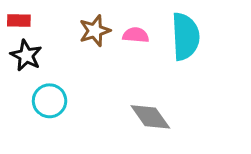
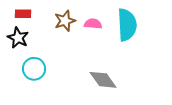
red rectangle: (19, 20) -> (23, 14), moved

